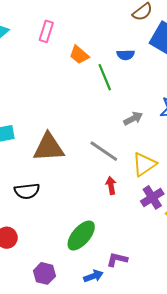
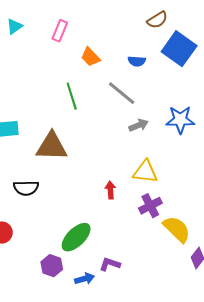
green line: (105, 77) -> (72, 96), moved
gray line: (104, 151) -> (122, 93), moved
yellow triangle: (144, 164) -> (145, 172), turned 36
purple hexagon: (44, 273) -> (52, 266), moved

